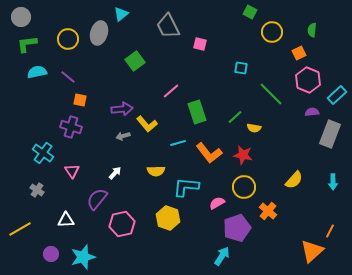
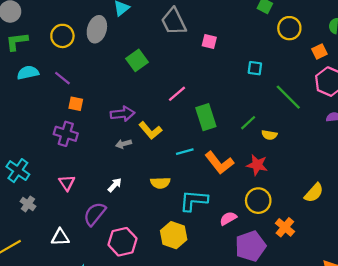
cyan cross: (43, 153) -> (18, 171), moved

